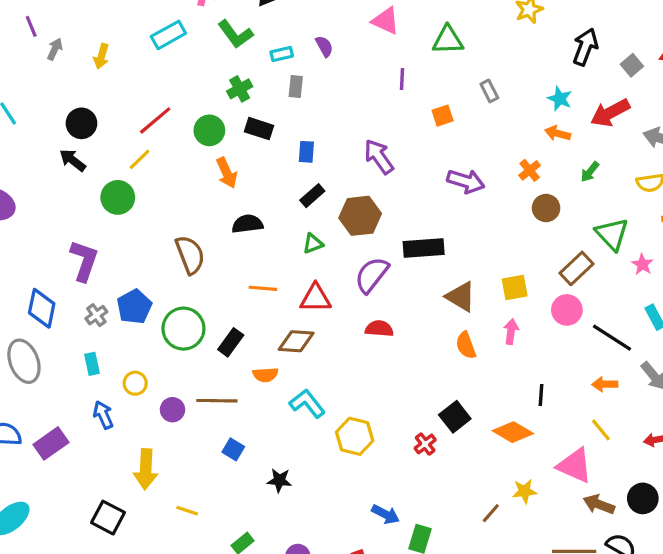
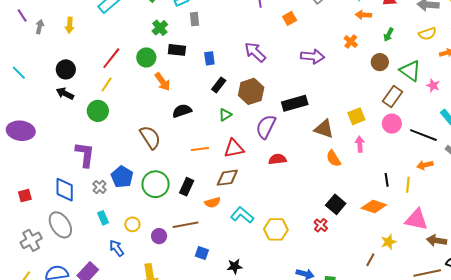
brown circle: (546, 208) -> (380, 62), moved
yellow line: (601, 430) -> (408, 185), moved, turned 56

